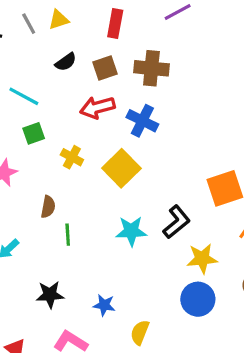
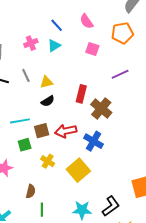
yellow triangle: (59, 20) -> (46, 82), moved
red rectangle: (115, 23) -> (81, 94), moved
brown square: (105, 68) -> (42, 131), moved
brown cross: (151, 68) -> (101, 109), turned 30
cyan line: (24, 96) -> (20, 121), turned -42

